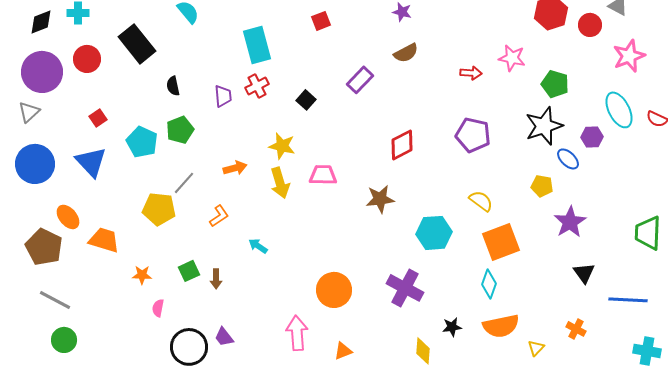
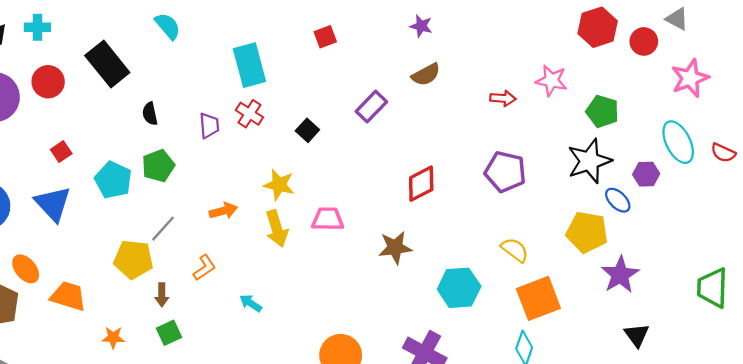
red cross: (257, 86) -> (249, 114), turned -30
yellow pentagon: (542, 186) -> (587, 232), size x1.6
brown arrow: (216, 279) -> (162, 295), moved

